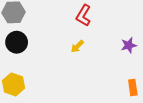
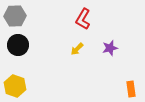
purple star: (129, 45) -> (110, 48), moved

